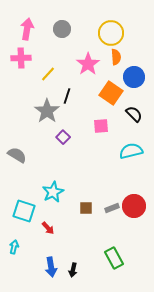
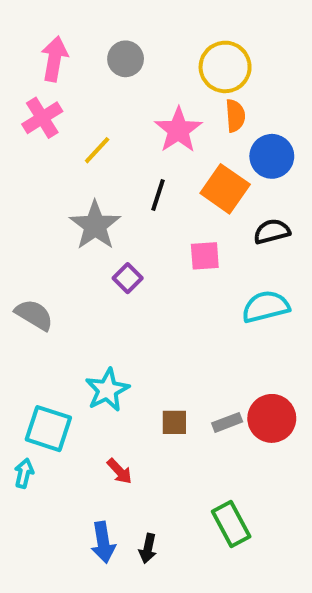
pink cross: (21, 58) -> (42, 118), turned -30
black line: (67, 96) -> (158, 195), moved
black semicircle: (134, 114) -> (272, 231), turned -60
red arrow: (48, 228) -> (119, 471), moved
cyan arrow: (14, 247) -> (24, 473), moved

